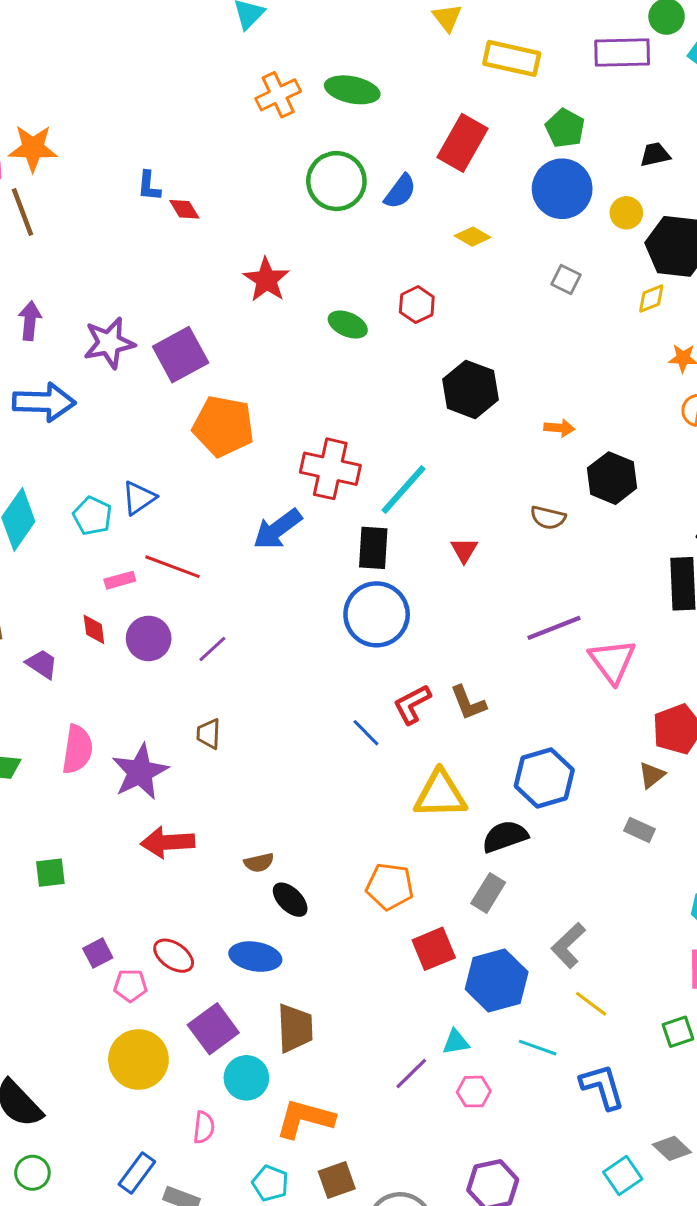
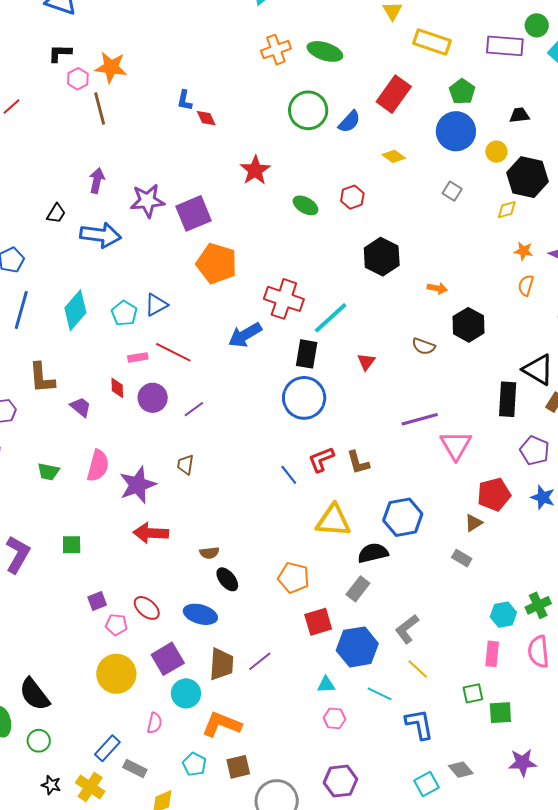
purple line: (411, 1074) -> (260, 661), moved

